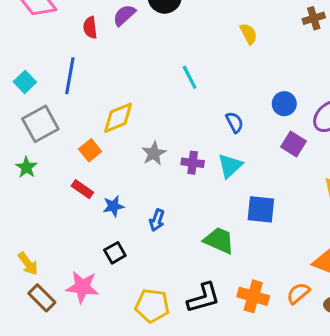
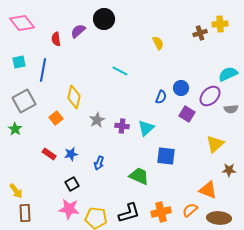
cyan line: (190, 77) -> (120, 71), turned -35
cyan square: (25, 82) -> (19, 62), moved, turned 32
yellow diamond: (118, 118) -> (74, 97), turned -55
blue semicircle: (235, 122) -> (161, 97), moved, turned 48
red rectangle: (82, 189) -> (49, 154), moved
pink star: (82, 287) -> (69, 209), moved
orange cross: (253, 296) -> (161, 212), turned -30
brown rectangle: (42, 298) -> (25, 213), turned 42

